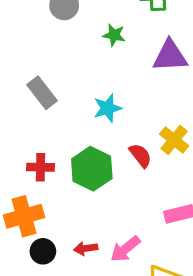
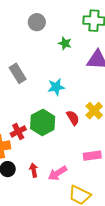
red cross: (40, 167) -> (18, 131), moved, turned -35
red arrow: (86, 248) -> (34, 170), turned 80

